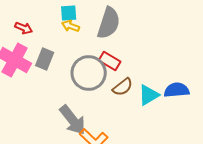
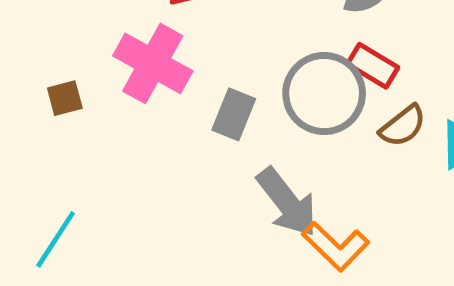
gray rectangle: (45, 59) -> (234, 114), moved

